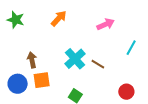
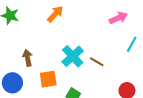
pink arrow: (106, 24) -> (118, 18), moved
orange square: (42, 80) -> (48, 79), moved

